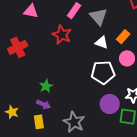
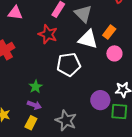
white triangle: (102, 42) -> (88, 39), size x1.5
white pentagon: (103, 72) -> (69, 64), moved
yellow rectangle: (39, 122) -> (31, 123), turned 40

